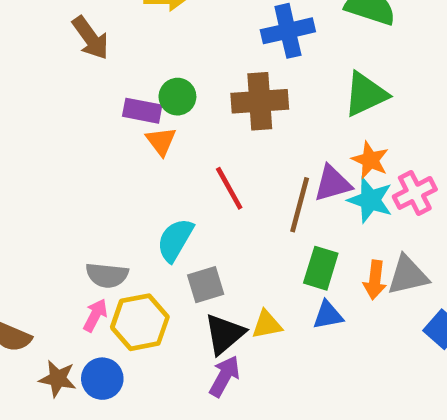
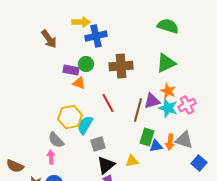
blue cross: (288, 31) -> (96, 36), moved
orange triangle: (161, 141) -> (79, 83), turned -32
gray semicircle: (107, 275) -> (56, 140), turned 42
gray triangle: (408, 275) -> (184, 140), turned 30
pink arrow: (95, 315) -> (51, 157), turned -32
blue triangle: (328, 315) -> (156, 146), moved
yellow hexagon: (140, 322) -> (70, 117), moved
yellow triangle: (267, 325) -> (132, 161), moved

